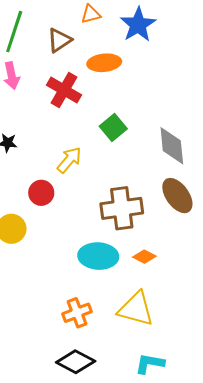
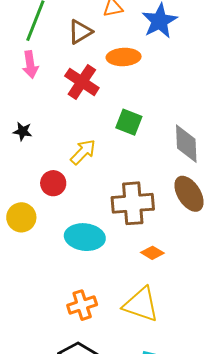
green square: (113, 128) -> (129, 122), turned -32
cyan ellipse: (98, 256) -> (85, 237), moved

